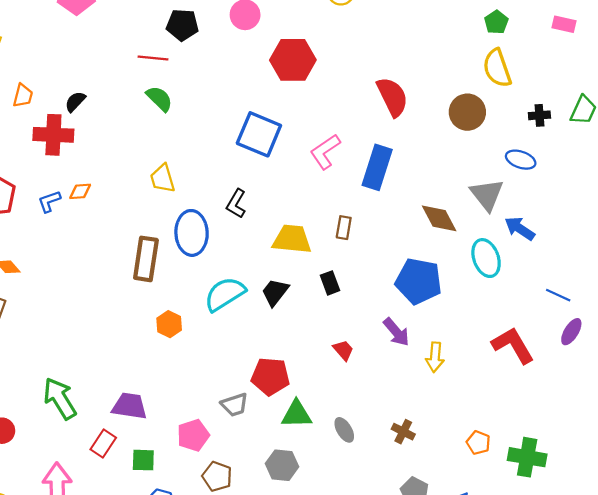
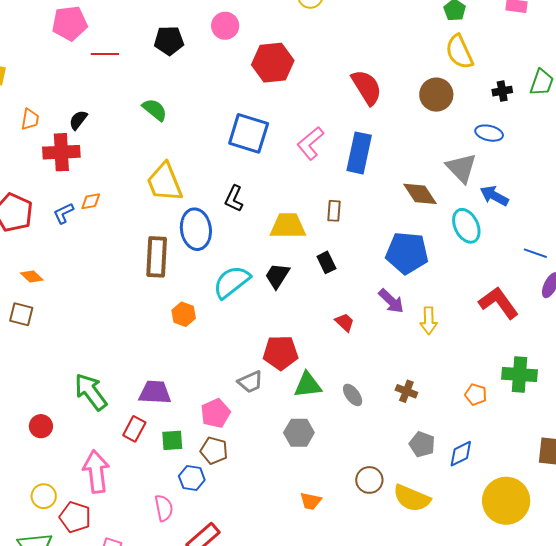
red line: (153, 58) -> (105, 54), moved
yellow trapezoid: (163, 178) -> (165, 182), size x1.5
green cross: (527, 457) -> (520, 375), moved
brown pentagon: (217, 476) -> (214, 450), moved

